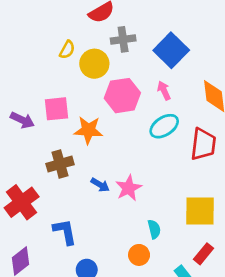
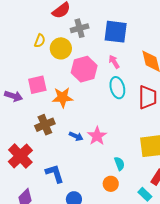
blue square: (171, 50) -> (116, 32), turned -30
cyan ellipse: (164, 126) -> (117, 88), turned -65

